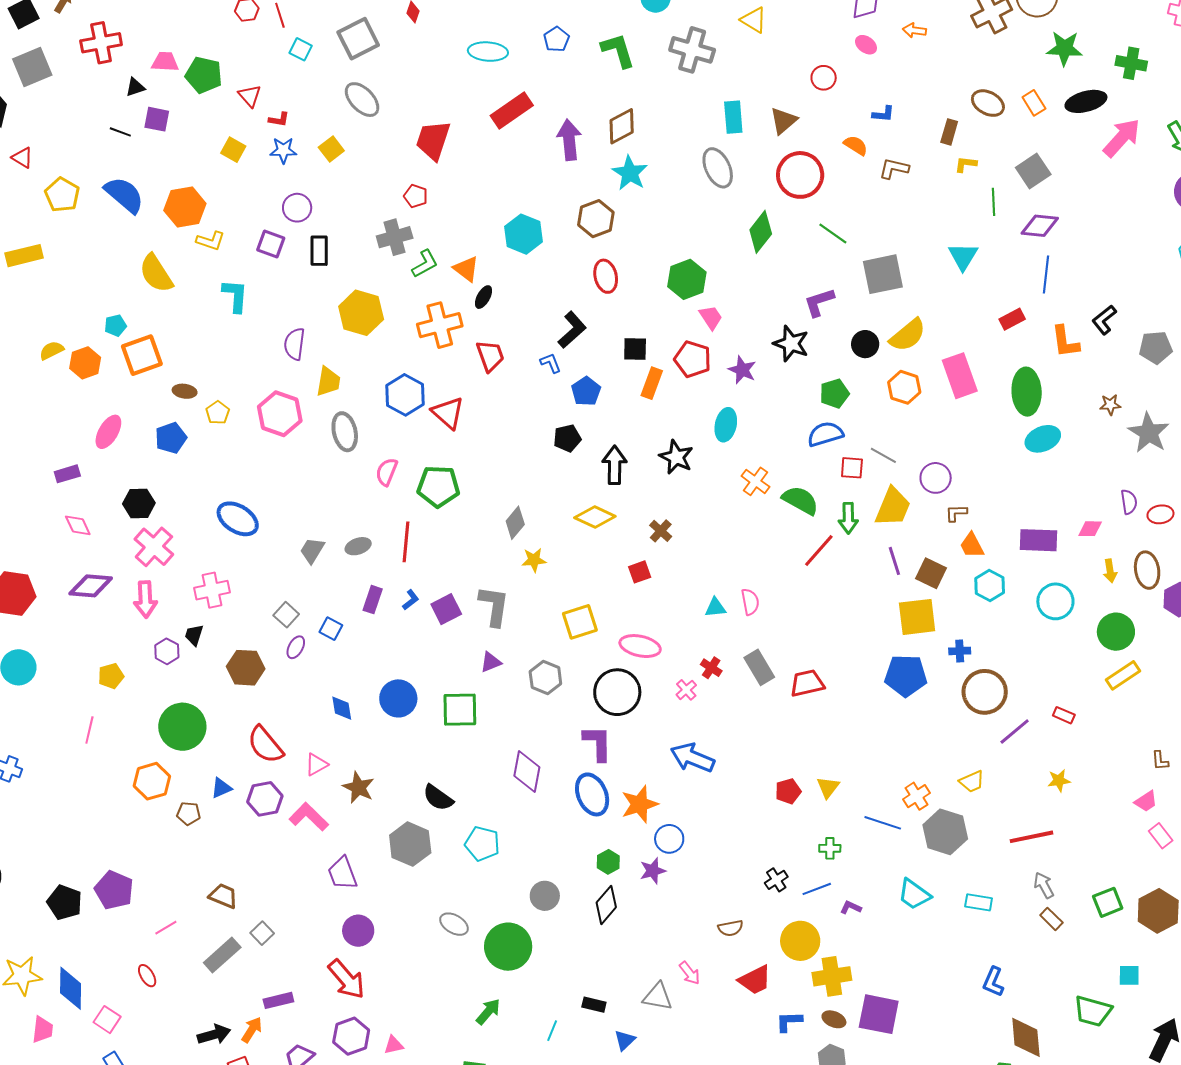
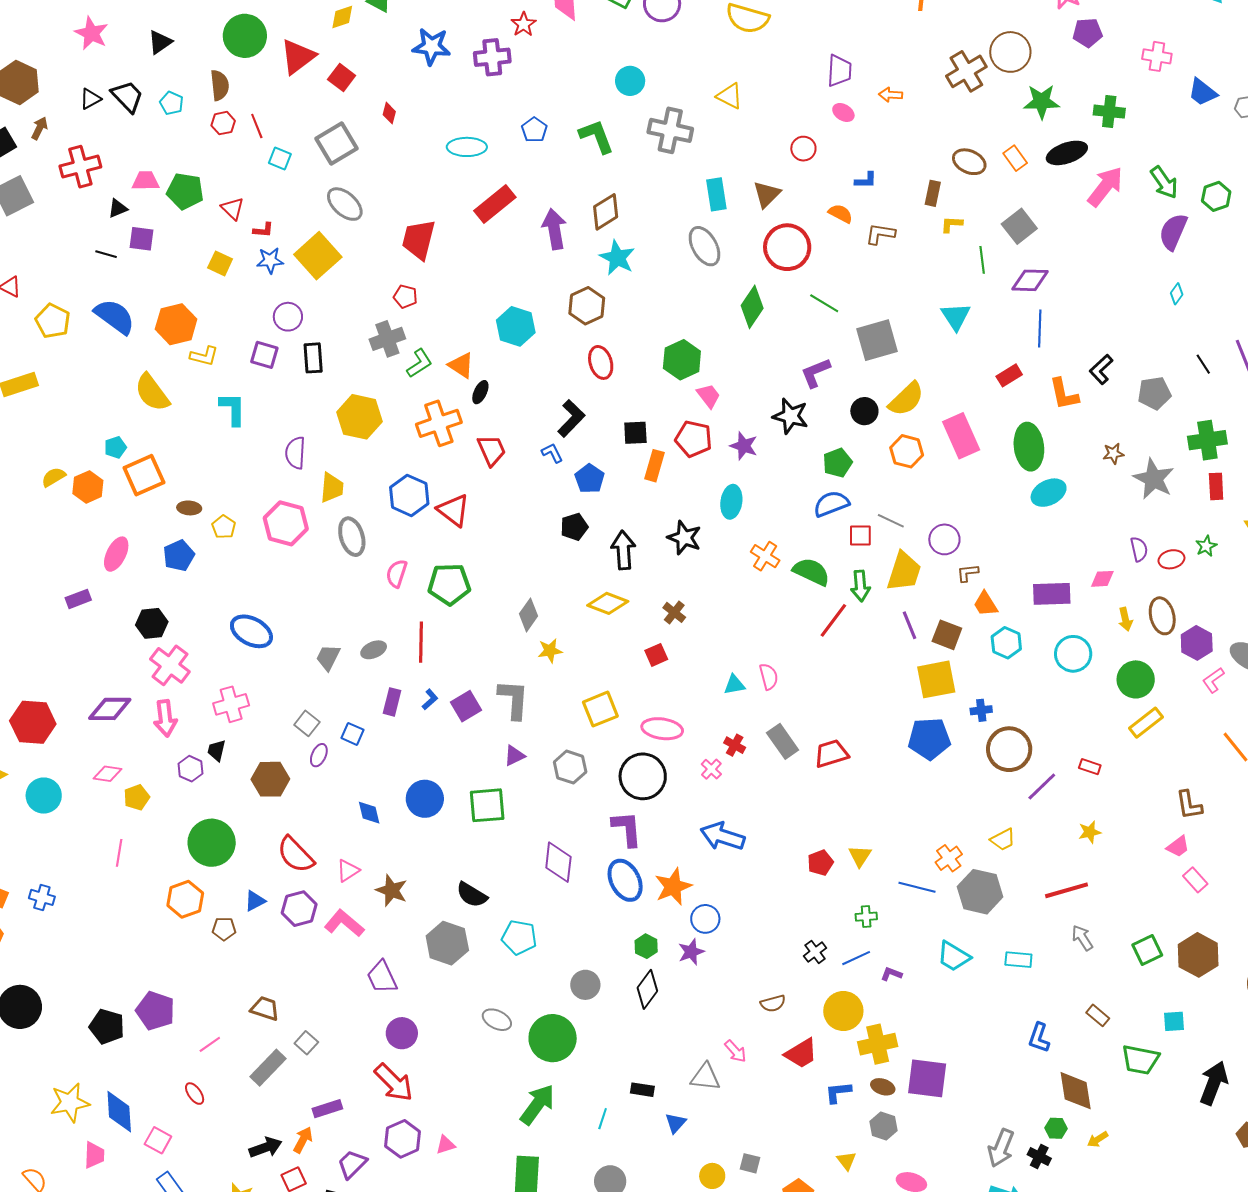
yellow square: (331, 149) -> (318, 256), size x1.8
pink diamond: (78, 525) -> (108, 774), moved, turned -52
brown L-shape: (1160, 761) -> (1189, 805), size x1.5
brown rectangle: (1051, 919) -> (1098, 1015), moved
green arrow: (488, 1012) -> (537, 1104), size x1.5

